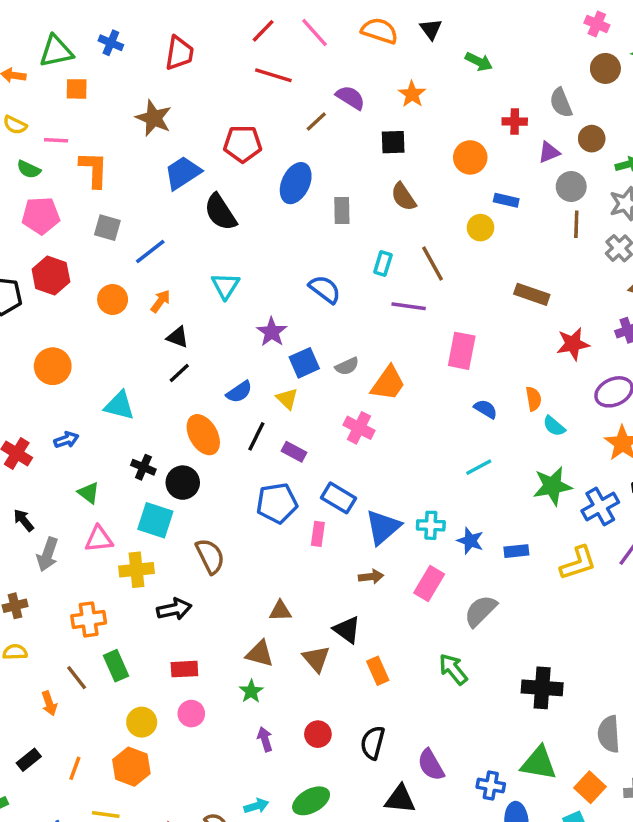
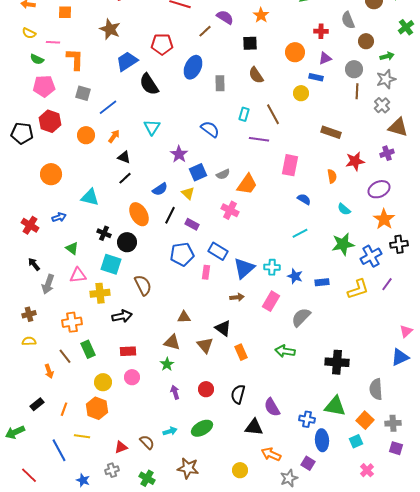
purple triangle: (549, 152) -> (325, 58), moved
orange semicircle: (534, 399) -> (332, 176), moved
green arrow: (453, 669) -> (285, 351), turned -42

